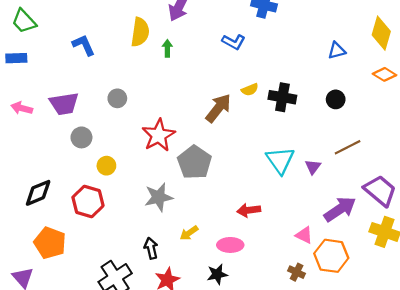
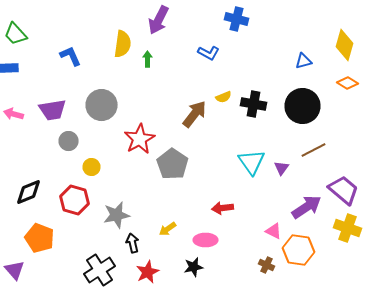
gray circle: (117, 98) -> (102, 105), size x1.8
black circle: (336, 99) -> (302, 106), size x2.0
gray star: (159, 197) -> (116, 215), moved

